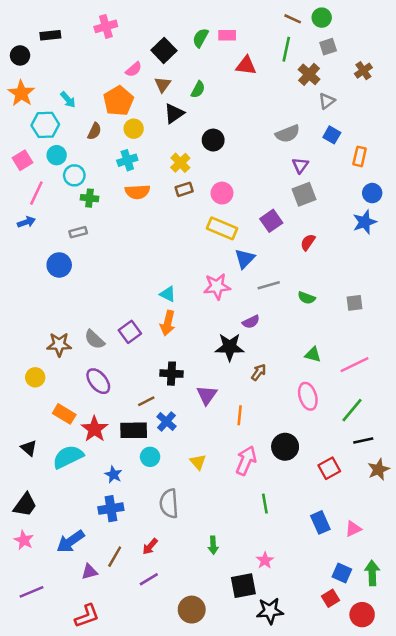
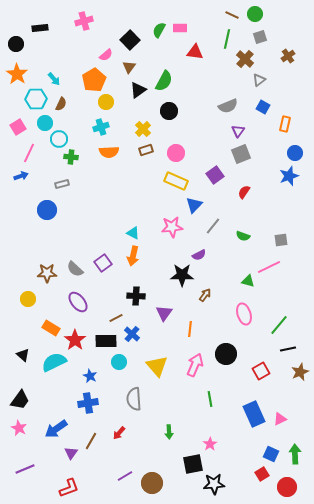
green semicircle: (198, 90) -> (164, 81), moved, size x1.5
brown semicircle: (94, 131) -> (61, 104), moved
gray line: (269, 285) -> (213, 226), turned -36
pink line: (355, 365) -> (269, 267), moved
yellow triangle: (198, 462) -> (157, 366), size x1.6
blue rectangle: (320, 522) -> (254, 414), size x1.4
purple triangle: (89, 572) -> (71, 453), turned -40
purple line: (149, 579) -> (125, 476), moved

